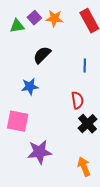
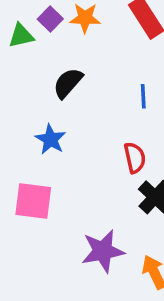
blue star: (30, 86) -> (50, 139), turned -30
purple star: (39, 152) -> (103, 251), moved

